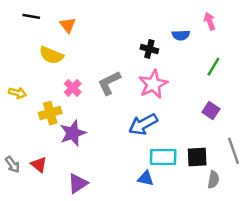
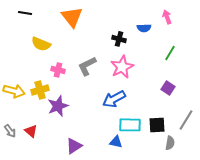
orange triangle: (68, 25) -> (72, 17), moved, size x1.6
pink cross: (73, 88) -> (58, 70), turned -32
yellow arrow: (17, 93) -> (14, 91), moved, size x1.5
gray line: (234, 151) -> (186, 120), turned 50
purple triangle: (78, 183) -> (74, 146), moved

